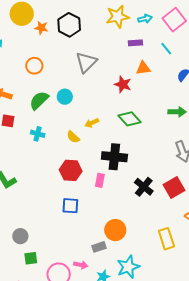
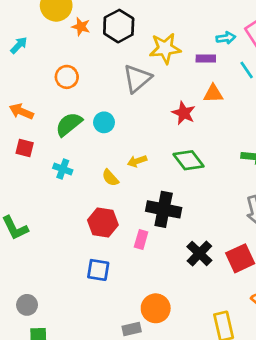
yellow star: (118, 17) -> (165, 48), moved
cyan arrow: (145, 19) -> (226, 38), moved

